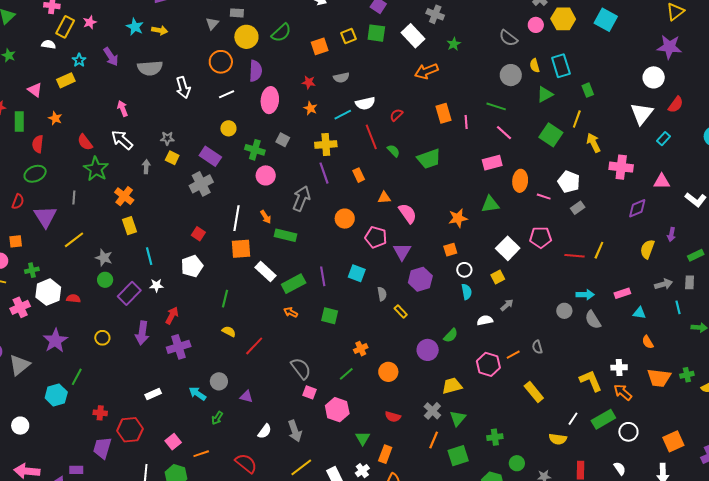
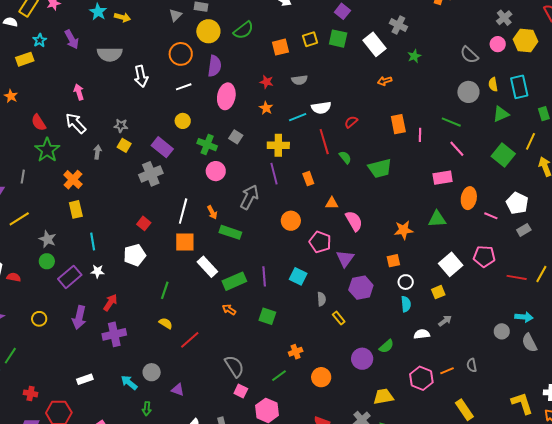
orange arrow: (426, 71) -> (385, 81), size x0.6
green arrow: (217, 418) -> (147, 409), turned -32

